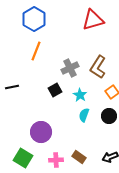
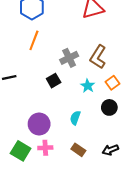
cyan star: (80, 95) -> (88, 86), moved
cyan semicircle: (84, 115) -> (75, 118), moved
pink cross: (56, 160) -> (45, 148), moved

